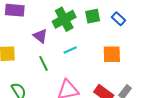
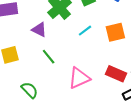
cyan line: (70, 50) -> (85, 31), moved

